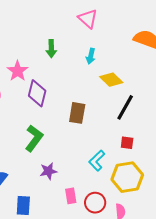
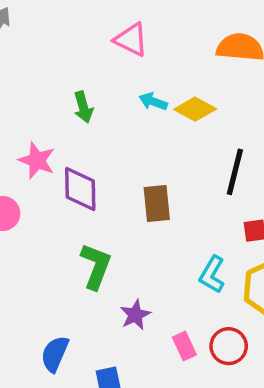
cyan arrow: (91, 56) -> (153, 102), turned 112
yellow diamond: (111, 80) -> (195, 109), moved

